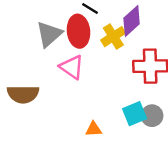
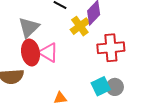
red ellipse: (79, 31) -> (30, 53), moved
orange triangle: (94, 129) -> (60, 98), moved

